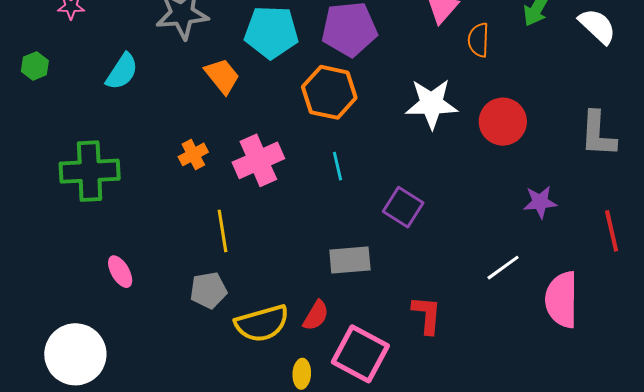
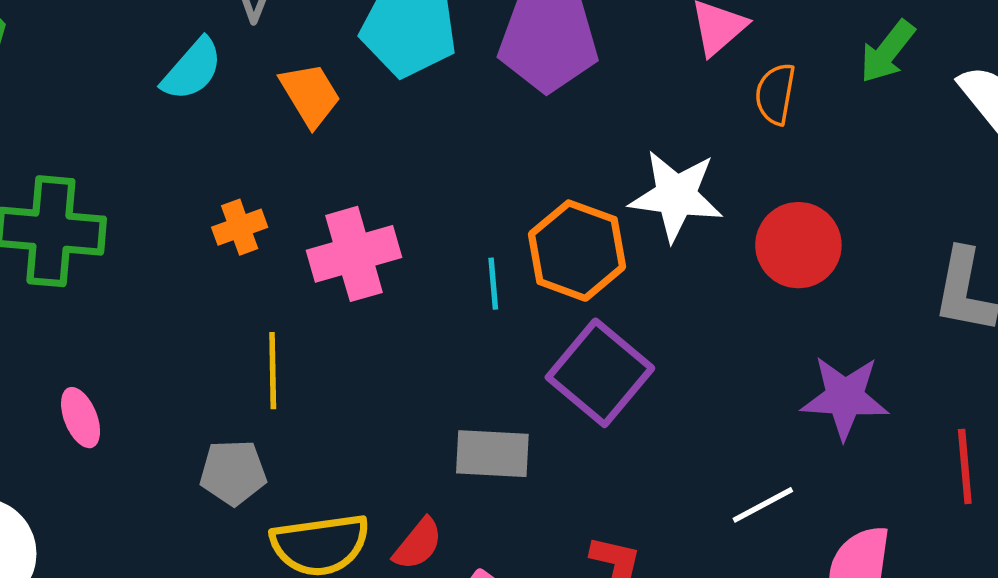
cyan semicircle: (122, 72) -> (192, 69), moved
orange hexagon: (329, 92) -> (577, 251), moved
purple star: (540, 202) -> (845, 397), size x1.4
purple square: (403, 207) -> (600, 373), size x1.4

